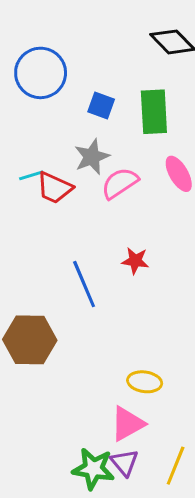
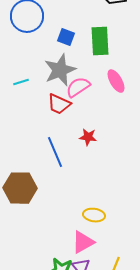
gray star: (92, 157) -> (60, 70), size x1.4
red trapezoid: (55, 188) -> (59, 104), moved

